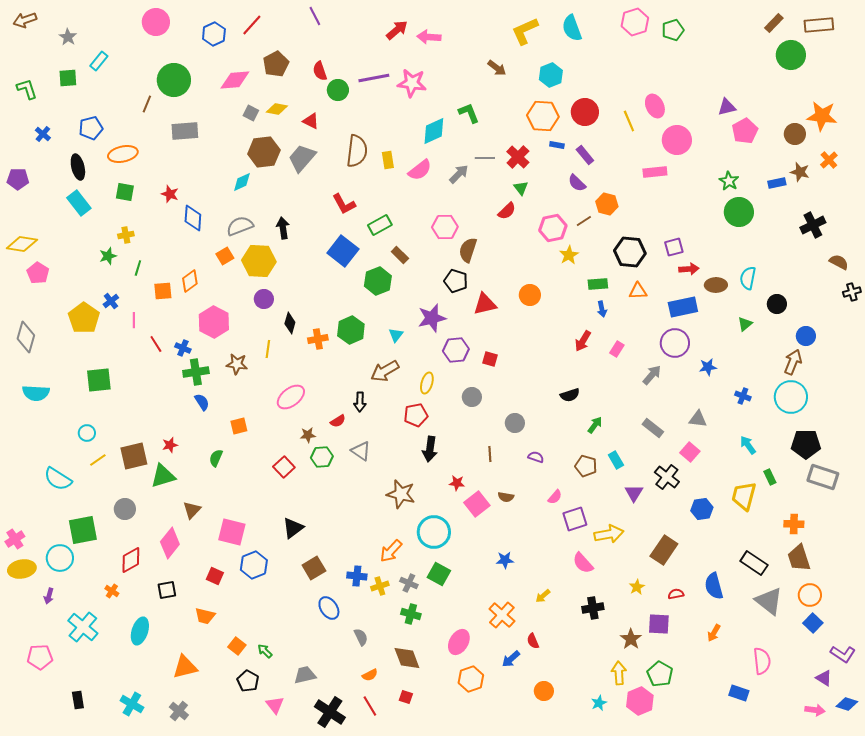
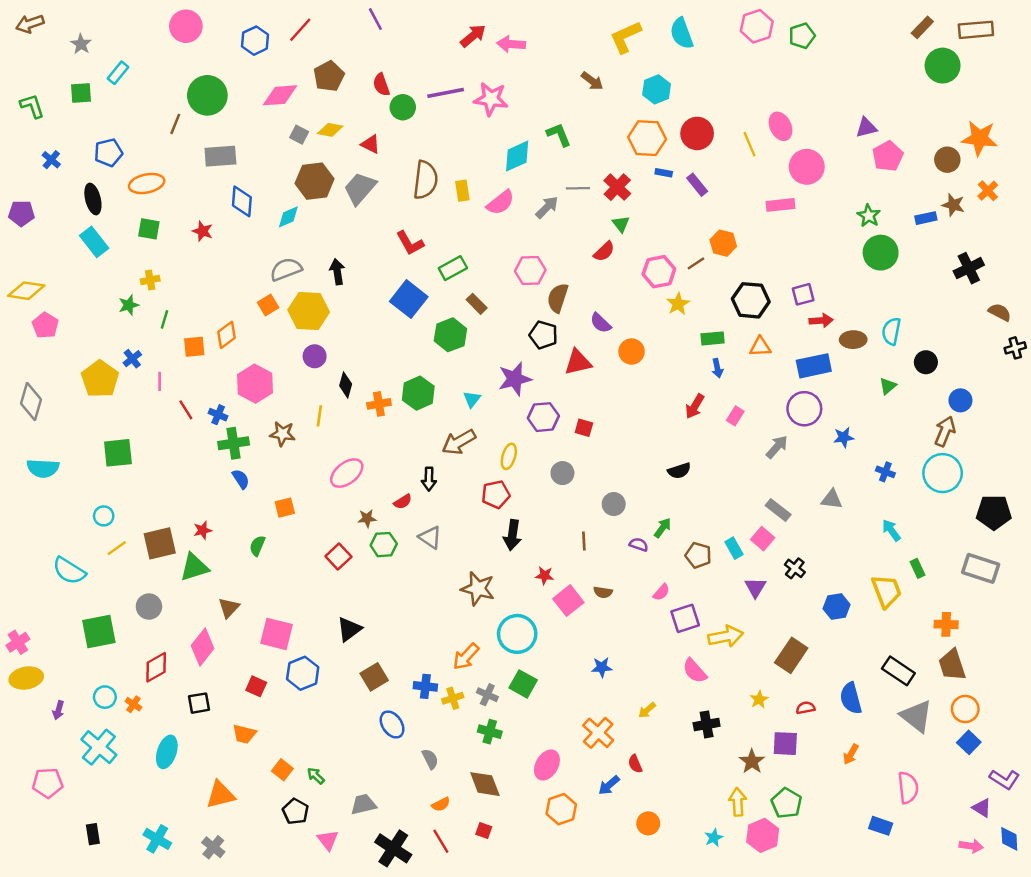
purple semicircle: (577, 183) -> (601, 323), moved
blue diamond: (193, 218) -> (242, 201), moved
green arrow: (595, 425) -> (663, 528), moved
black pentagon: (806, 444) -> (994, 512), moved
pink square: (690, 452) -> (763, 539), moved
black cross: (667, 477) -> (795, 568), size x0.7
yellow trapezoid: (744, 496) -> (887, 591), turned 144
cyan circle: (60, 558) -> (105, 697), moved, size x0.7
blue diamond: (847, 704) -> (1009, 839), turned 70

